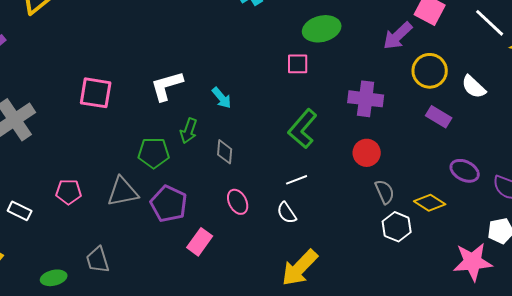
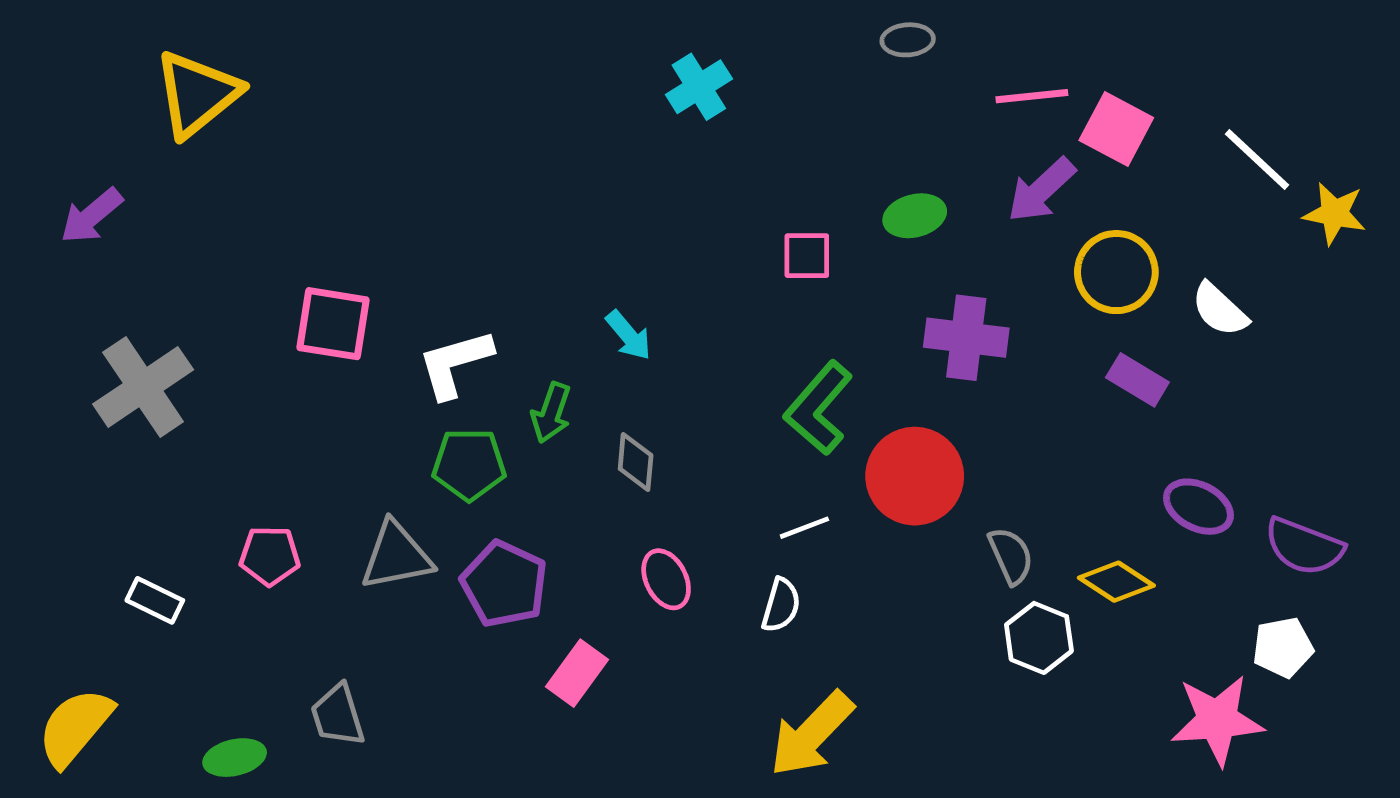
green ellipse: (322, 29) -> (915, 216), moved, size x0.7
white L-shape: (167, 86) -> (455, 364), moved
red circle: (367, 153) -> (915, 476), moved, size x1.5
white semicircle: (287, 213) -> (781, 605), turned -130

